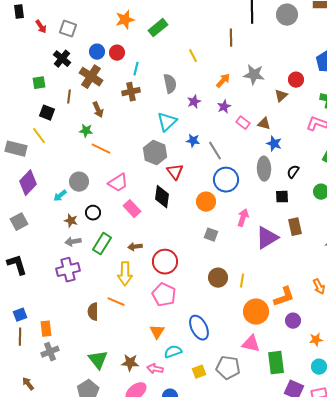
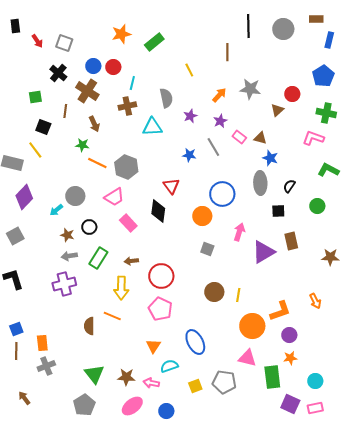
cyan triangle: (167, 122) -> (152, 127), moved, turned 40
gray line: (215, 151) -> (213, 147), moved
gray hexagon: (155, 153) -> (126, 167), moved
orange star: (316, 340) -> (290, 358), moved

